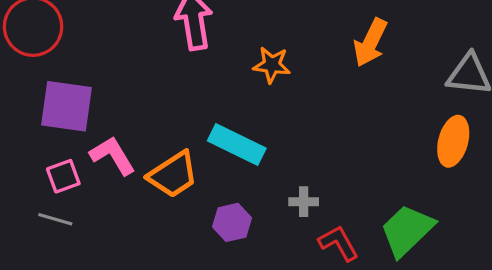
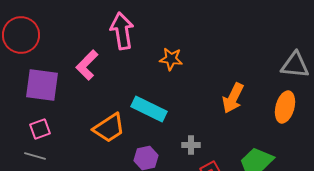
orange arrow: (370, 43) -> (233, 98), moved
pink L-shape: (113, 156) -> (87, 65), moved, turned -104

